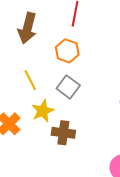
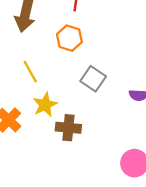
gray square: (68, 87) -> (93, 79), moved

